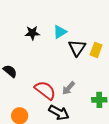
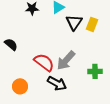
gray arrow: (68, 88) -> (66, 60), size x1.5

